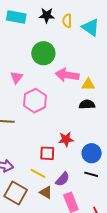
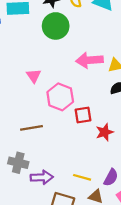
green circle: (43, 53) -> (56, 26), moved
red square: (47, 153) -> (83, 115), moved

